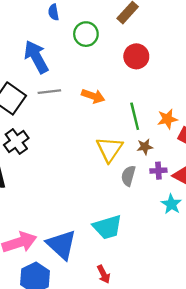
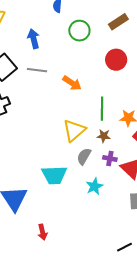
blue arrow: (36, 57) -> (34, 39), size x0.7
cyan star: (171, 204) -> (94, 186), moved
cyan trapezoid: (107, 227) -> (54, 175), moved

